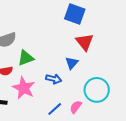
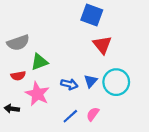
blue triangle: (72, 63) -> (91, 81), moved
cyan circle: (97, 90) -> (116, 82), moved

